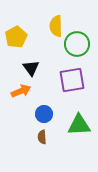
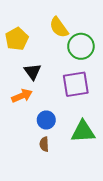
yellow semicircle: (56, 26) -> (59, 27), turned -35

